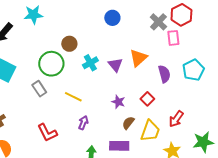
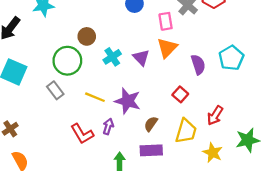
pink rectangle: (173, 38) -> (166, 21), moved
purple star: (118, 102) -> (128, 101), moved, size x1.6
brown semicircle: (128, 123) -> (151, 124), moved
red L-shape: (47, 133) -> (82, 134), moved

